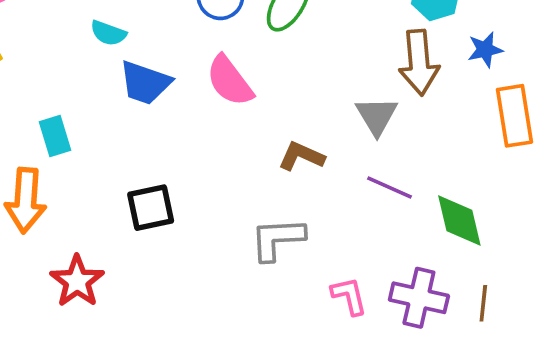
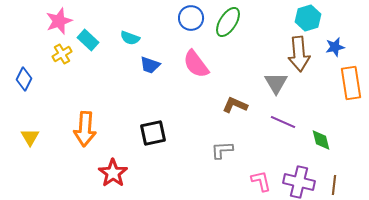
blue trapezoid: (145, 83) -> (150, 65), size x0.7
cyan rectangle: (55, 136) -> (88, 40), moved, turned -30
green diamond: (459, 221) -> (321, 140), size x0.7
gray L-shape: (277, 239) -> (222, 150), size x0.7

